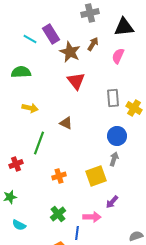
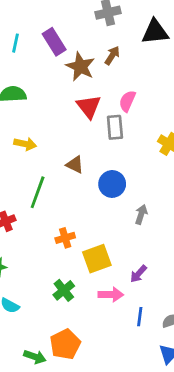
cyan line: (30, 39) -> (15, 43), moved, turned 72
pink semicircle: (118, 56) -> (127, 101), moved
gray rectangle: (113, 98) -> (115, 127), moved
blue circle: (117, 136) -> (112, 184), moved
yellow square: (96, 176) -> (97, 259), moved
blue line: (77, 233) -> (140, 317), moved

